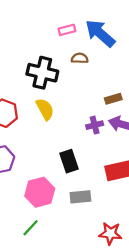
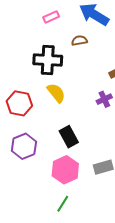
pink rectangle: (67, 30) -> (51, 17), moved
black rectangle: (69, 161) -> (69, 137), moved

